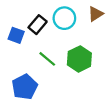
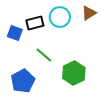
black rectangle: (38, 25) -> (35, 23), turned 36
green hexagon: (79, 59) -> (74, 73), moved

